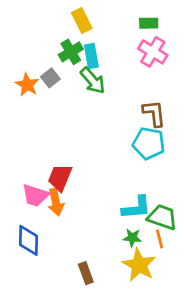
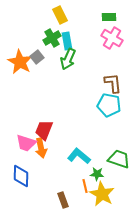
green arrow: (93, 81) -> (68, 59), turned 65
orange star: (27, 85) -> (20, 62), size x1.4
cyan L-shape: (136, 208) -> (79, 156), moved, turned -135
orange line: (160, 239) -> (85, 186), moved

